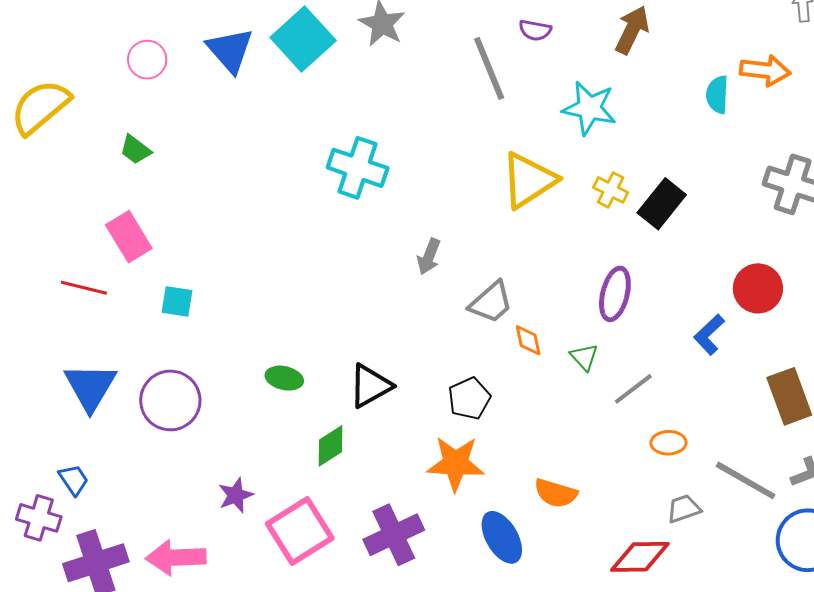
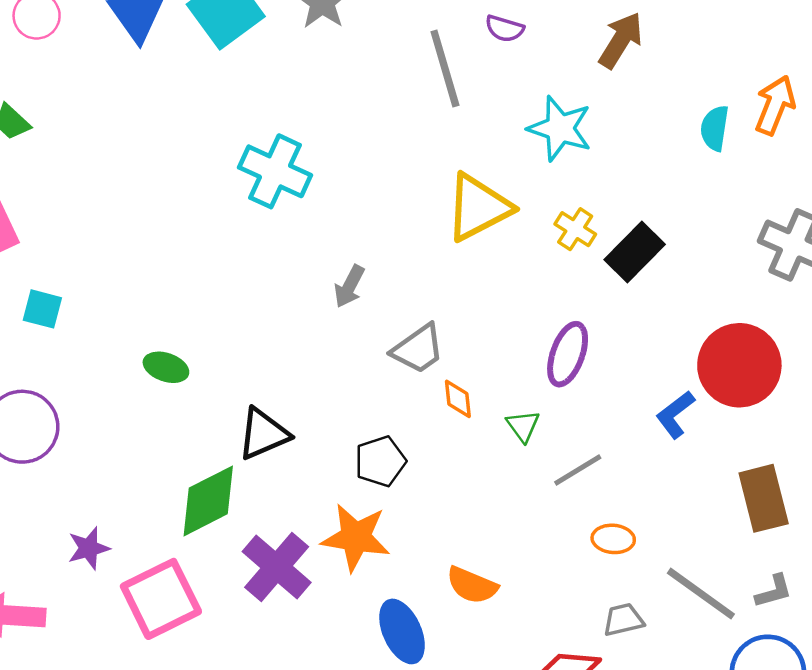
orange arrow: (765, 70) -> (775, 105), turned -81
red circle: (758, 288) -> (739, 365), size x1.4
green ellipse: (284, 378) -> (166, 367), moved
green diamond: (330, 446) -> (208, 501), size x1.5
purple cross: (394, 535) -> (277, 567), moved, turned -30

